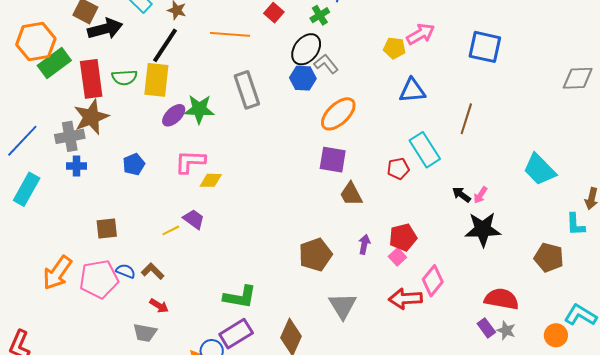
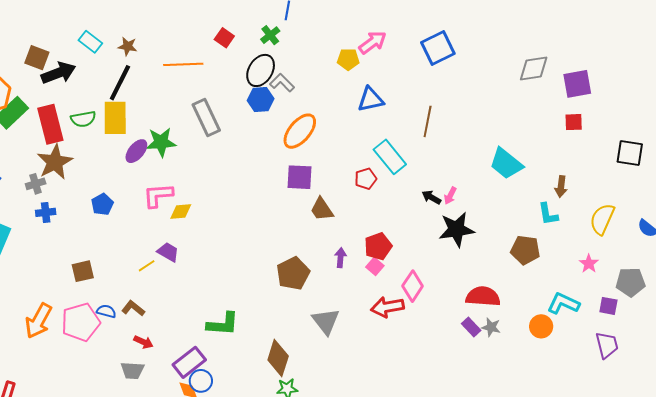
blue square: (485, 47) -> (438, 48), turned -32
gray cross: (70, 136) -> (36, 184), size x0.7
purple rectangle: (236, 334) -> (189, 362), moved

